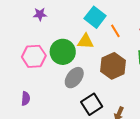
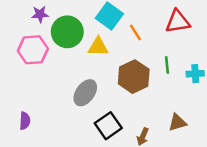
green circle: (63, 52) -> (67, 32), moved
pink hexagon: (34, 56) -> (33, 50), moved

